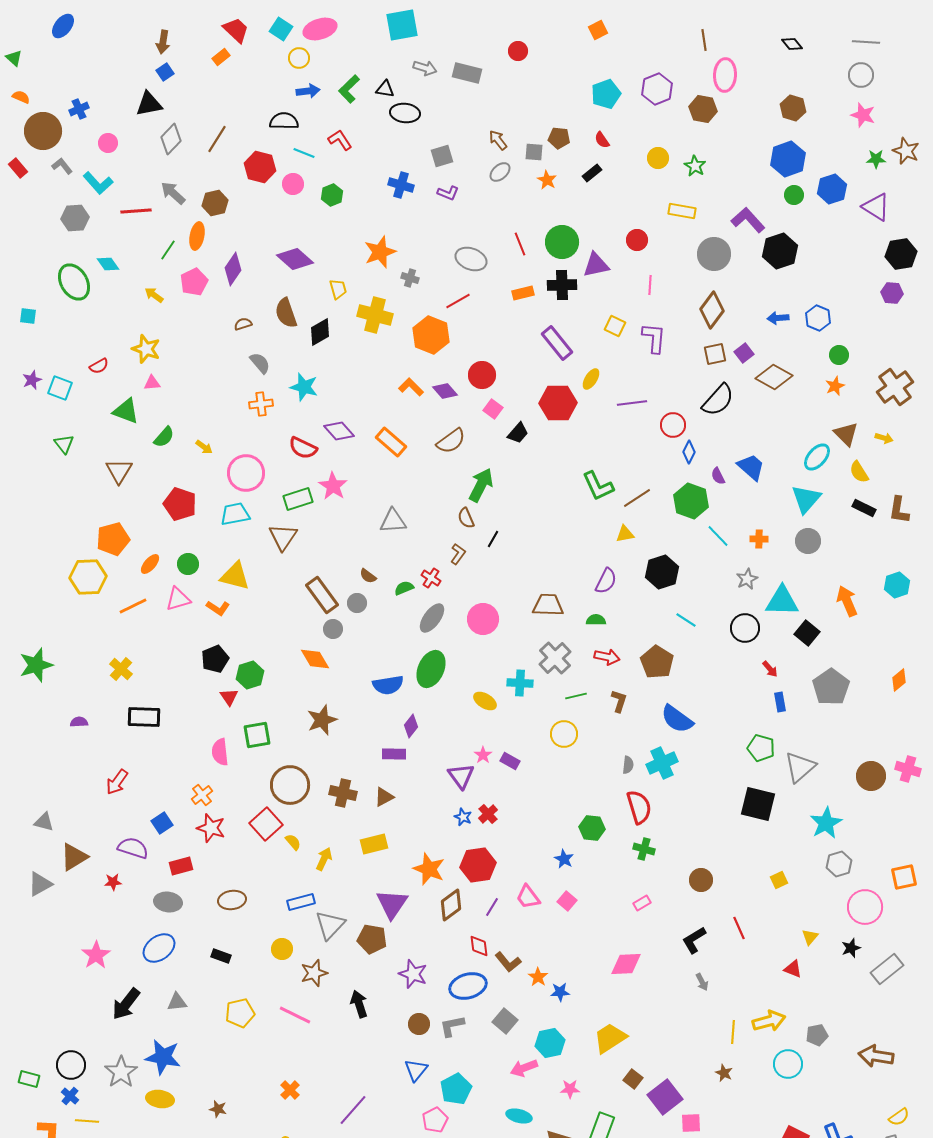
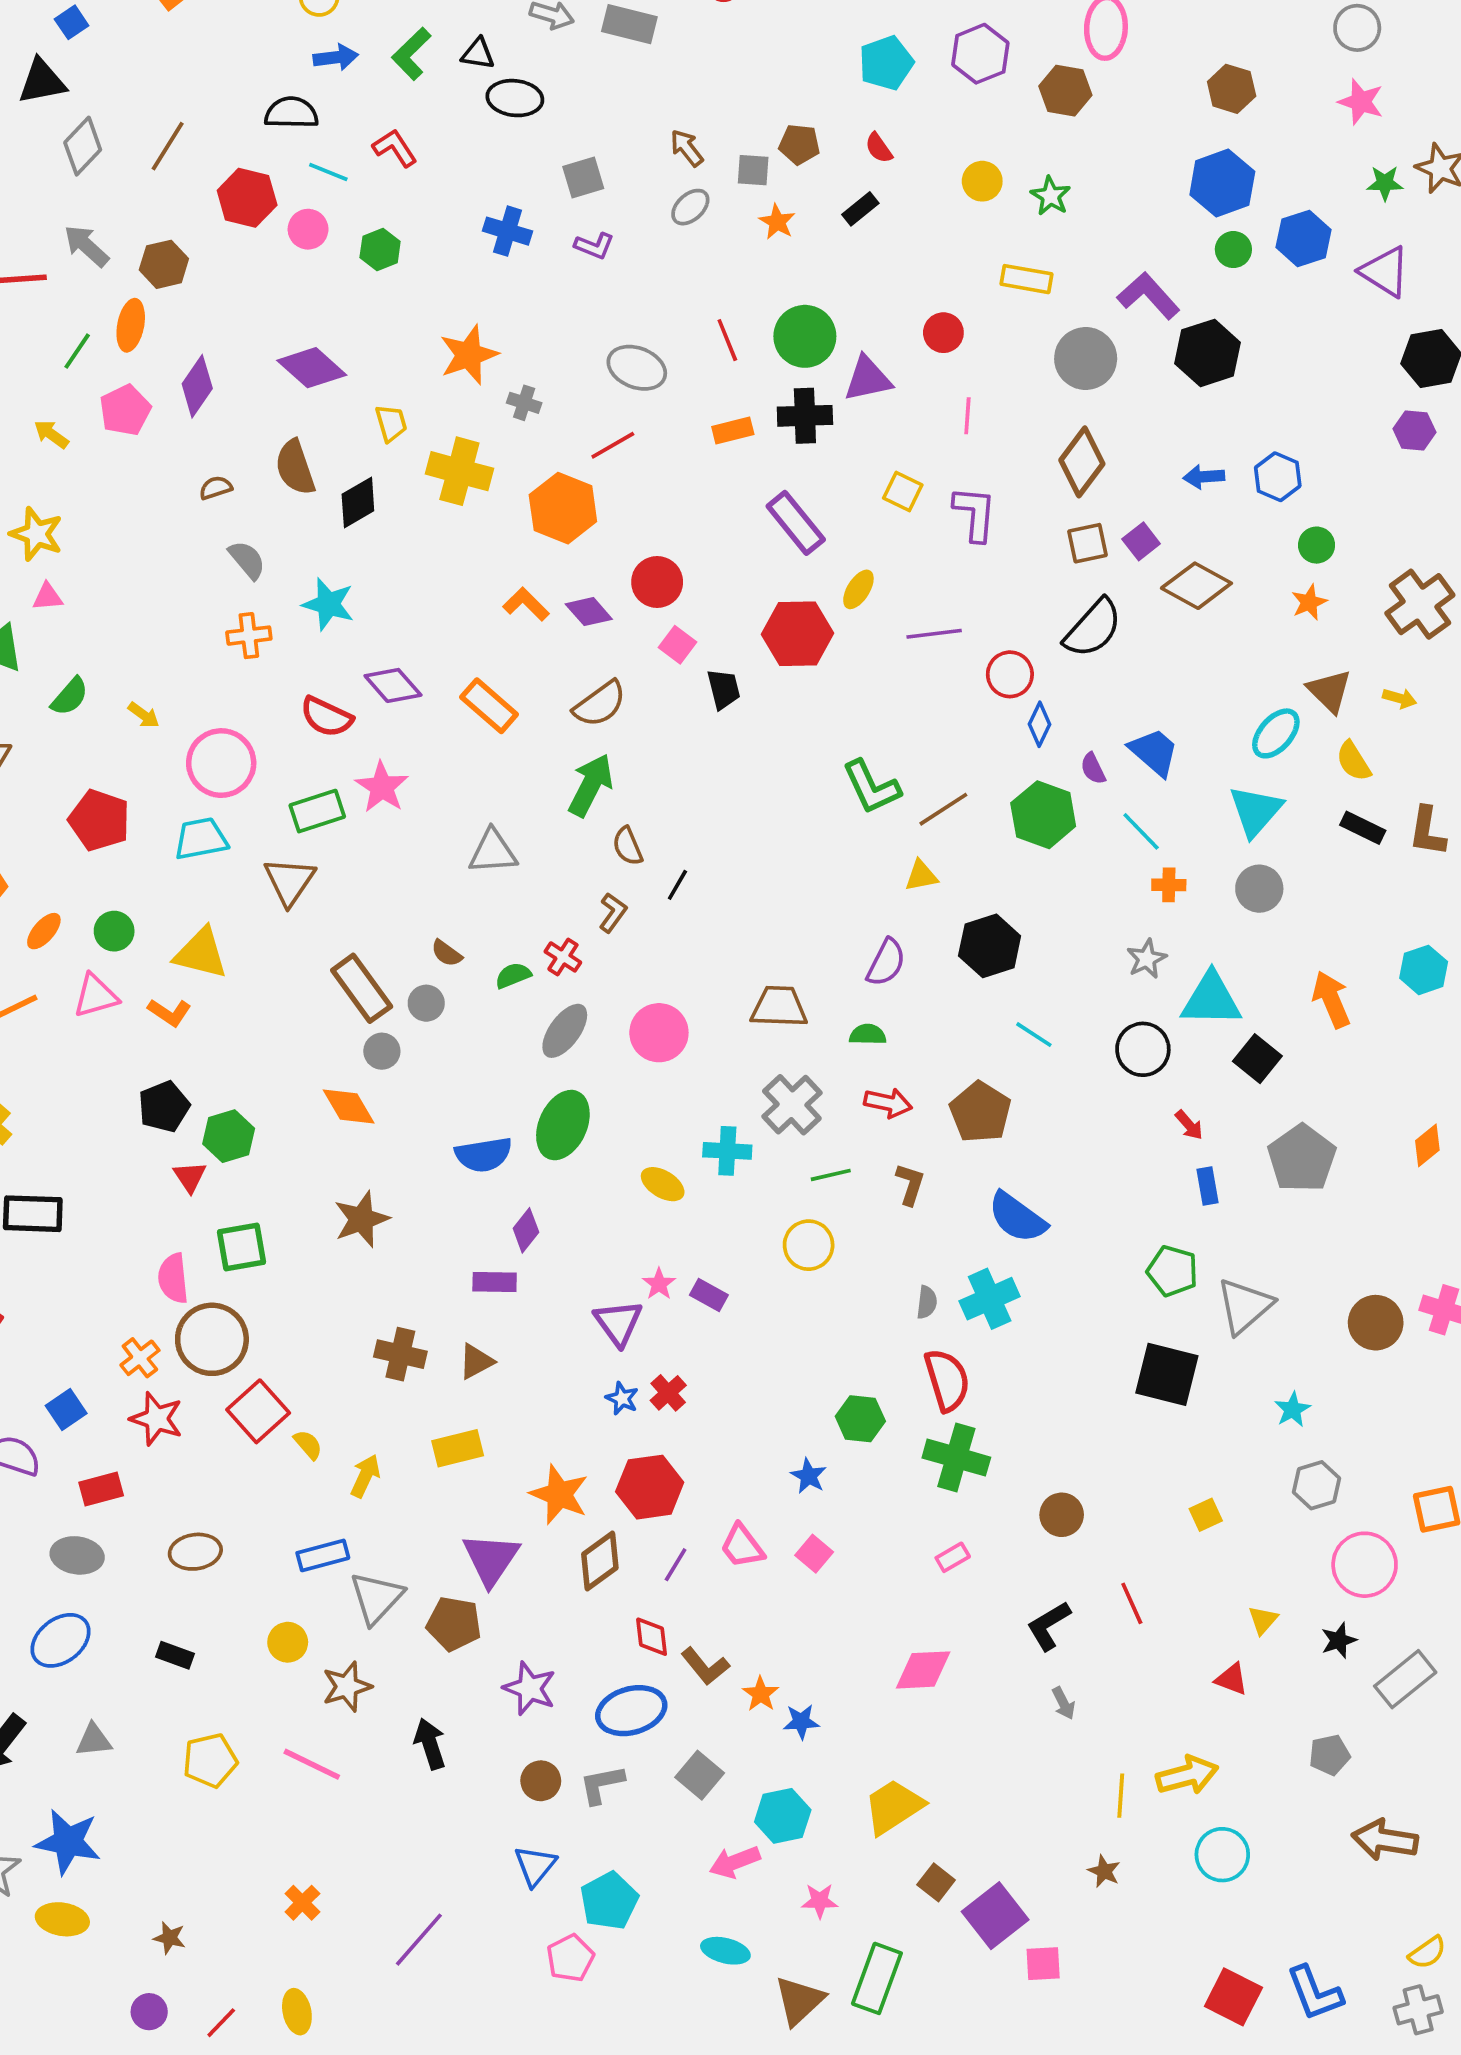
black trapezoid: (518, 433) -> (724, 689), turned -55
green arrow: (481, 485) -> (591, 785), moved
cyan line: (718, 536) -> (1141, 831), moved
brown circle: (290, 785) -> (212, 1339), moved
cyan star: (826, 823) -> (1293, 1409), size x0.6
green cross: (644, 849) -> (956, 1458), size x1.6
gray pentagon: (817, 1035) -> (1329, 1755), moved

